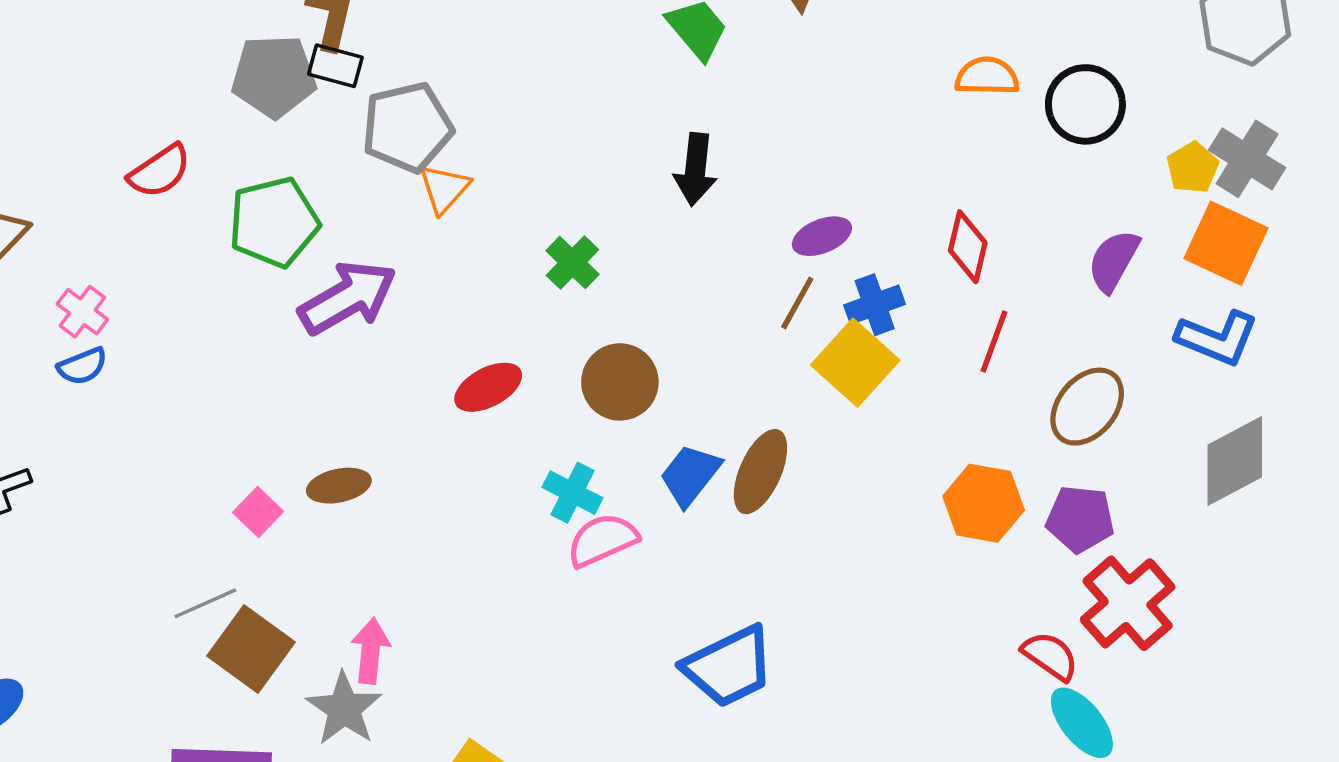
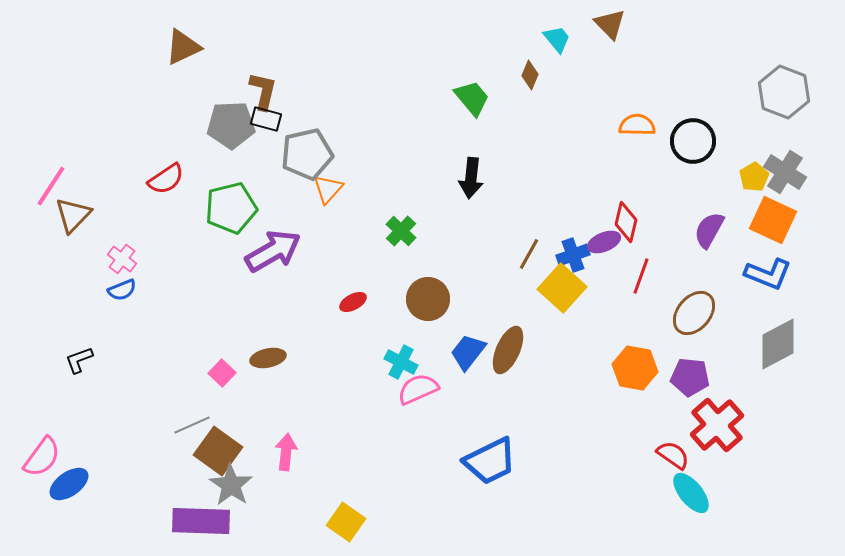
purple ellipse: (822, 236) -> (604, 242), moved
red ellipse: (488, 387) -> (353, 302), size x0.7
gray star: (344, 709) -> (231, 485), moved

